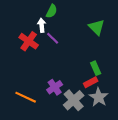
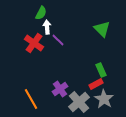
green semicircle: (52, 11) -> (41, 13), moved
orange line: (26, 97) -> (31, 99), turned 35

